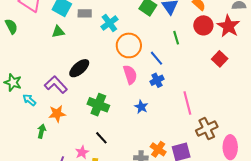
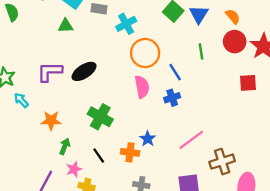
red square: (220, 59) -> (248, 83), turned 35
purple L-shape: (56, 85) -> (50, 72), moved, turned -55
pink line: (187, 103) -> (191, 140), moved, turned 60
blue star: (141, 107) -> (148, 139), moved
green arrow: (42, 131) -> (65, 146), moved
orange cross: (158, 149) -> (130, 152), moved, turned -35

